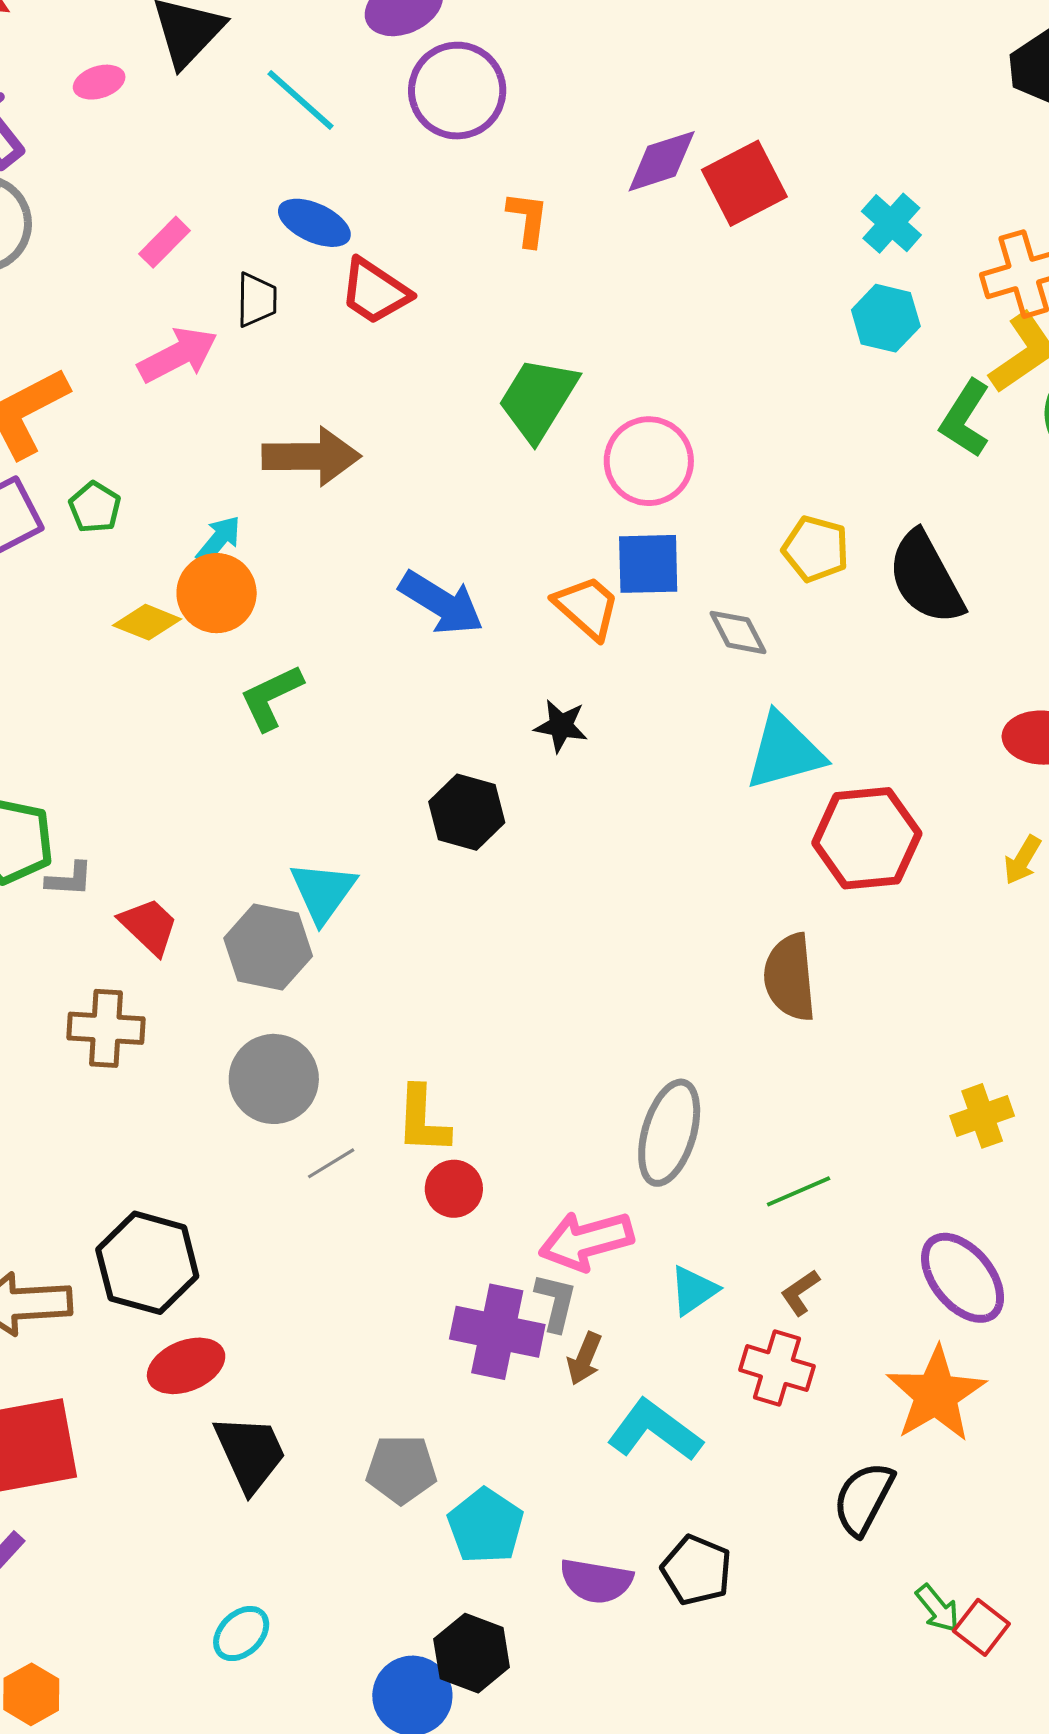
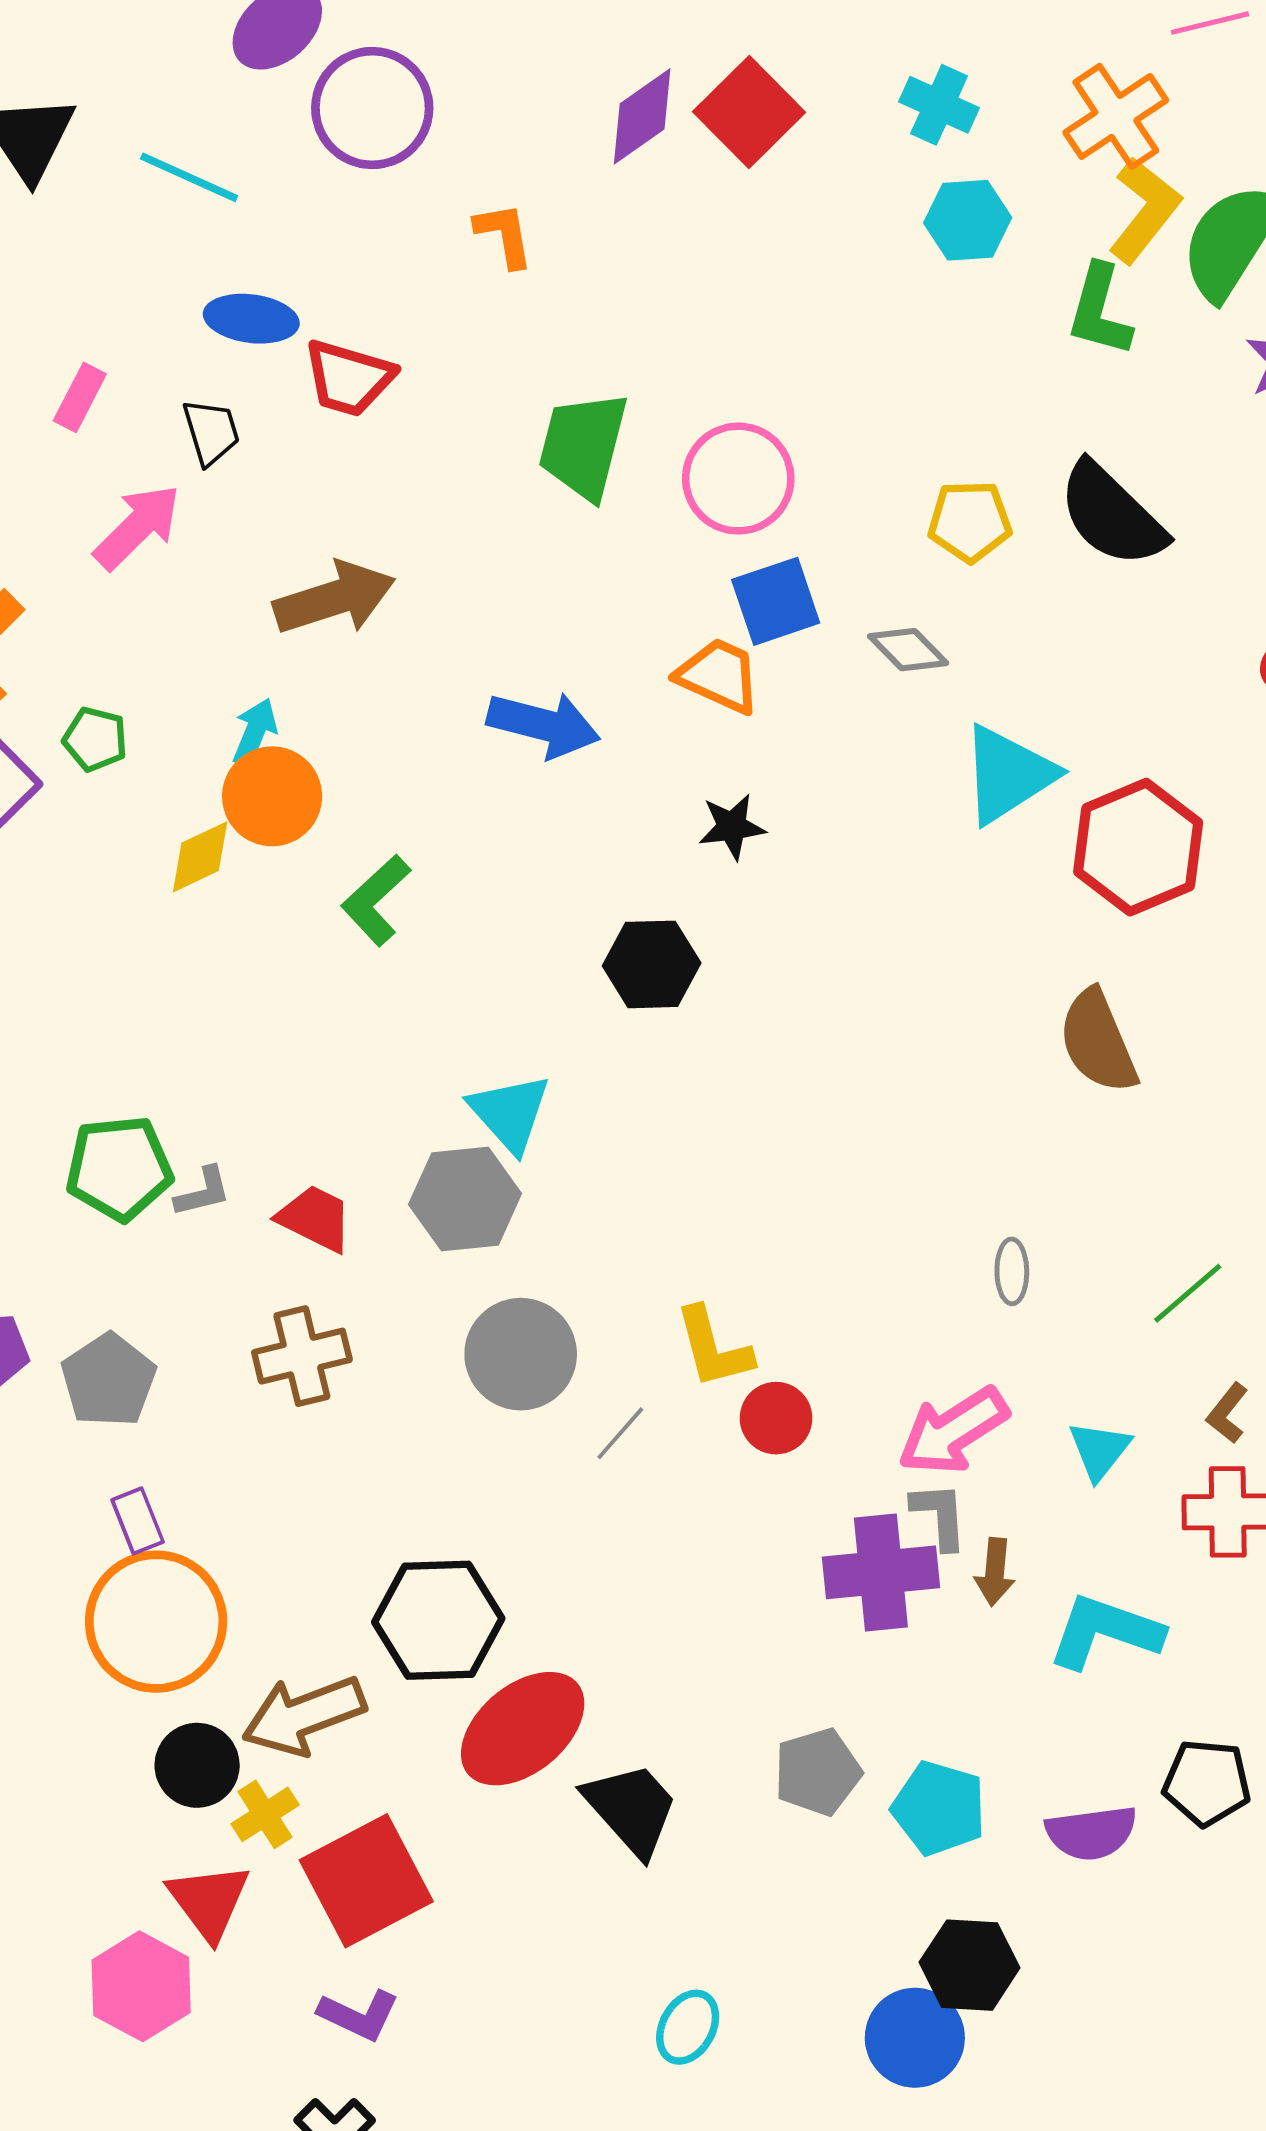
yellow diamond: (147, 622) -> (200, 857), turned -30
gray ellipse: (669, 1133) -> (1012, 1271), size x0.5
red ellipse: (186, 1366) -> (523, 1729), size x1.4

